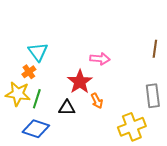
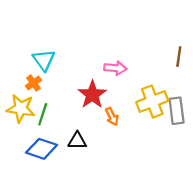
black triangle: (67, 108) -> (77, 141), moved
yellow cross: (132, 127) -> (152, 102), moved

